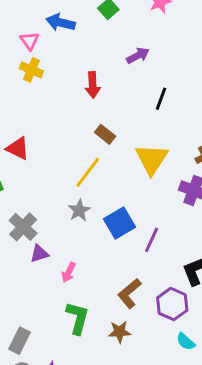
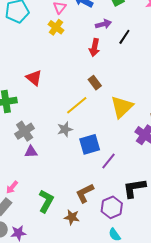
purple arrow: (138, 56) -> (103, 24), moved
black line: (161, 99) -> (124, 37), moved
pink arrow: (69, 272) -> (12, 187), moved

